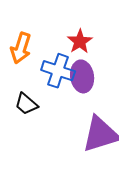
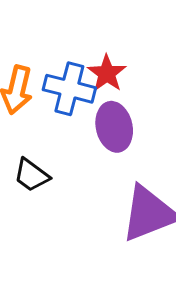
blue cross: (58, 71) -> (69, 89), moved

